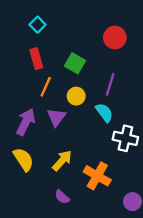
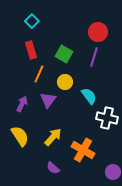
purple line: (110, 84) -> (94, 57), moved
purple arrow: (26, 122) -> (22, 104), size x0.7

